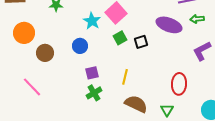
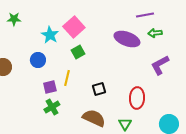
black square: (141, 42) -> (99, 89), moved
yellow line: (125, 77) -> (67, 78), moved

